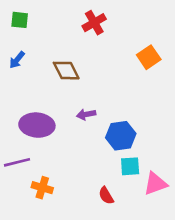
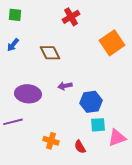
orange square: (149, 57) -> (112, 43), size x1.4
orange cross: (42, 188) -> (51, 141), moved

